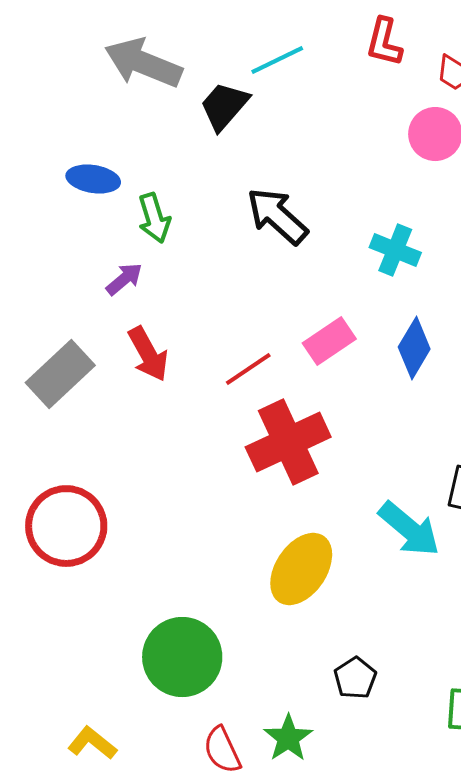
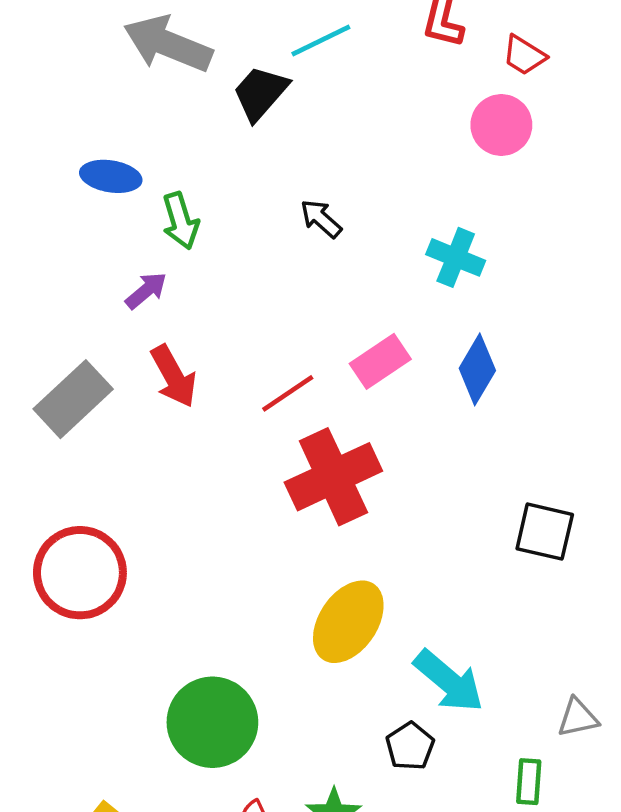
black arrow: (277, 216) -> (321, 219), size x0.6
cyan arrow: (409, 529) -> (449, 681), moved

